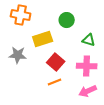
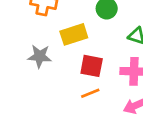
red square: (56, 62) -> (92, 66), turned -30

